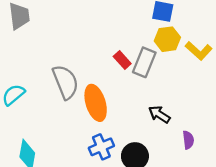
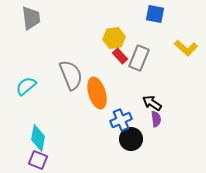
yellow hexagon: (167, 39) -> (114, 38), moved
purple semicircle: (188, 140) -> (156, 119), moved
blue cross: (101, 147) -> (121, 120), moved

